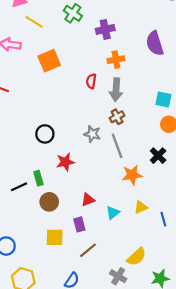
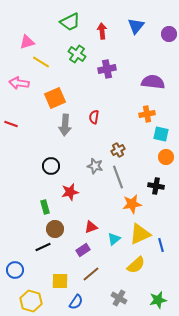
purple semicircle: (155, 43) -> (153, 82), turned 115
orange cross: (116, 60) -> (147, 114), moved
gray arrow: (116, 90) -> (65, 125), moved
black cross: (158, 156) -> (156, 186), turned -35
black line: (19, 187) -> (43, 247), moved
yellow triangle: (141, 207) -> (140, 234), size x1.6
purple rectangle: (79, 224) -> (83, 250), turned 72
yellow square: (55, 237) -> (60, 281), moved
yellow semicircle: (136, 257) -> (136, 265), moved

